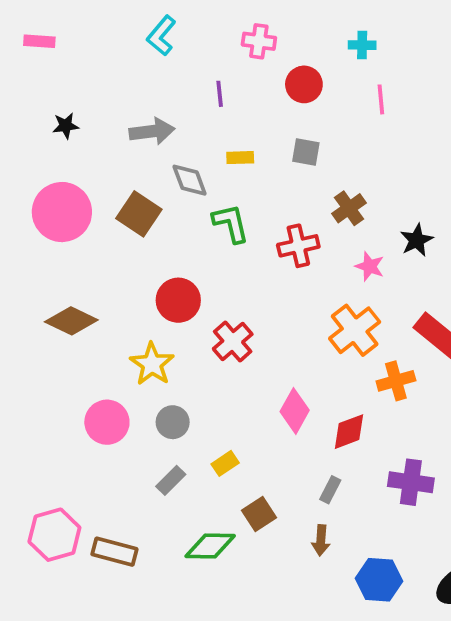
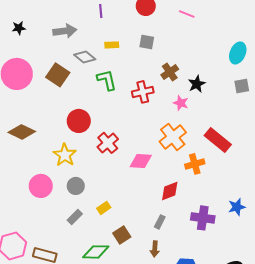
pink line: (381, 99) -> (187, 14), turned -63
gray diamond: (190, 180) -> (85, 57), turned -30
black star: (417, 240) -> (197, 84), moved
pink diamond: (295, 411) -> (141, 161), moved, turned 65

